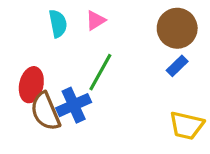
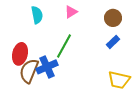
pink triangle: (96, 20) -> (71, 12), moved
brown circle: (177, 28) -> (113, 18), size x0.7
brown semicircle: (45, 111) -> (29, 71), turned 45

